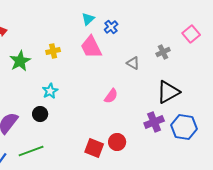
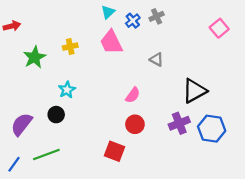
gray cross: (163, 52) -> (157, 16), moved
red circle: (117, 142) -> (135, 124), moved

